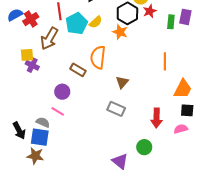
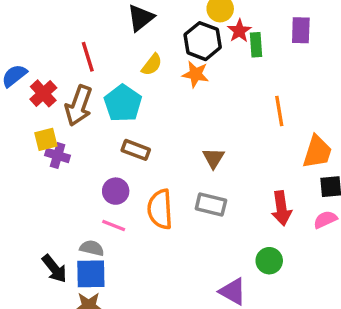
red cross: (31, 19) -> (43, 93), moved
green rectangle: (171, 22) -> (256, 45), moved
cyan pentagon: (77, 24) -> (123, 103), moved
orange semicircle: (98, 57) -> (160, 209), moved

